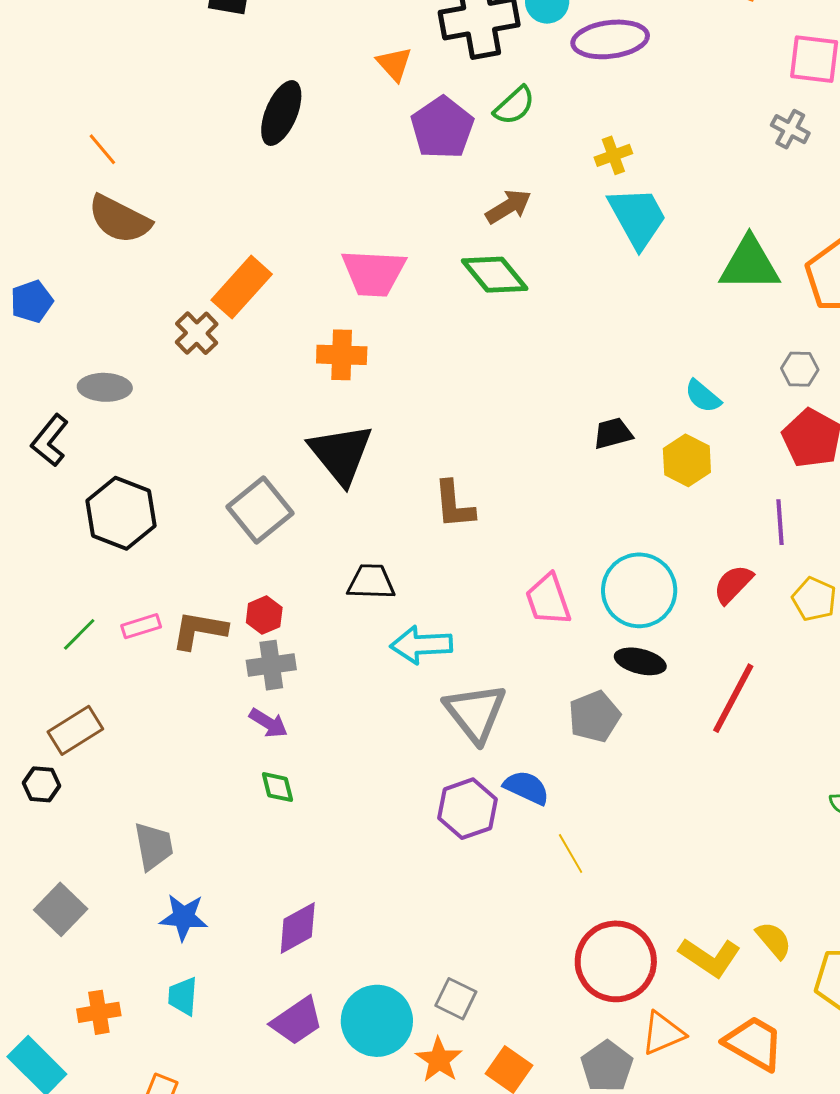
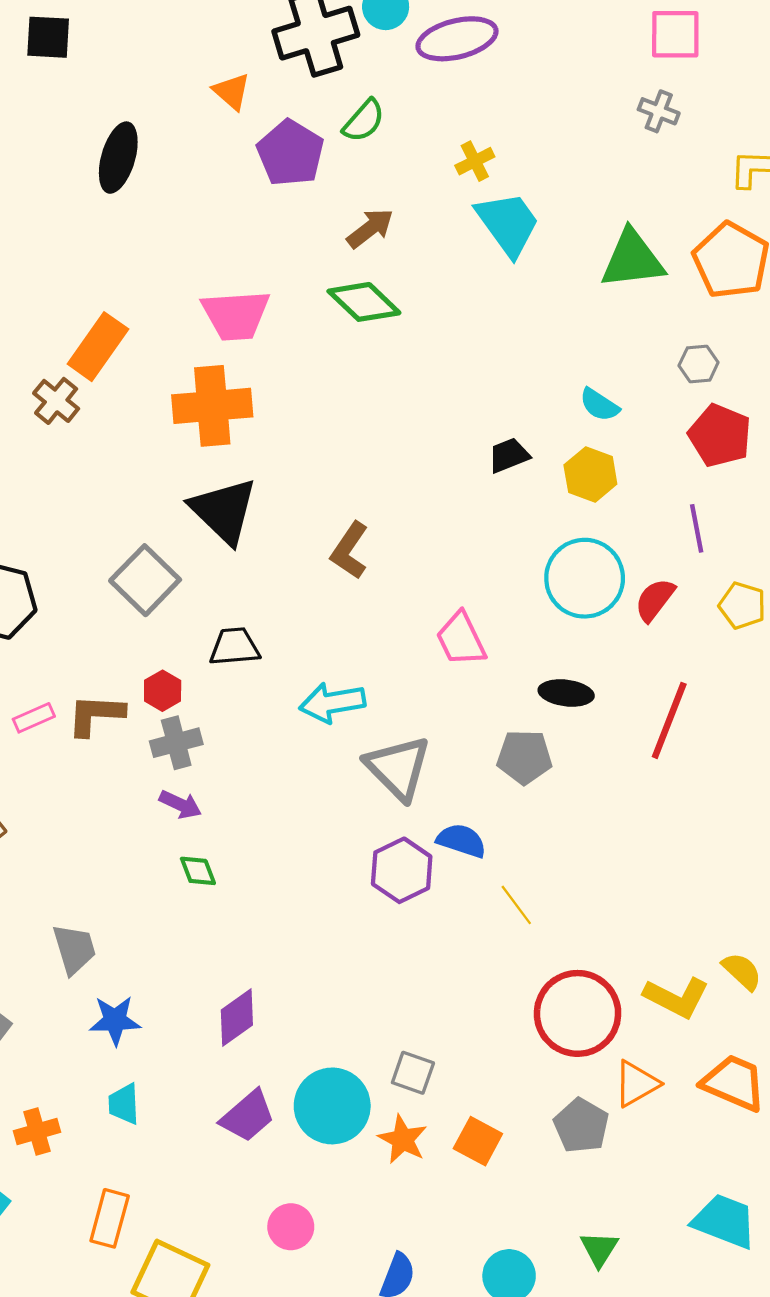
orange cross: (342, 355) -> (212, 406), size x1.5
brown L-shape: (454, 505) -> (350, 550), turned 46
black trapezoid: (371, 582) -> (235, 647), moved
cyan circle: (639, 590) -> (585, 578), moved
gray pentagon: (594, 716) -> (524, 757), turned 30

